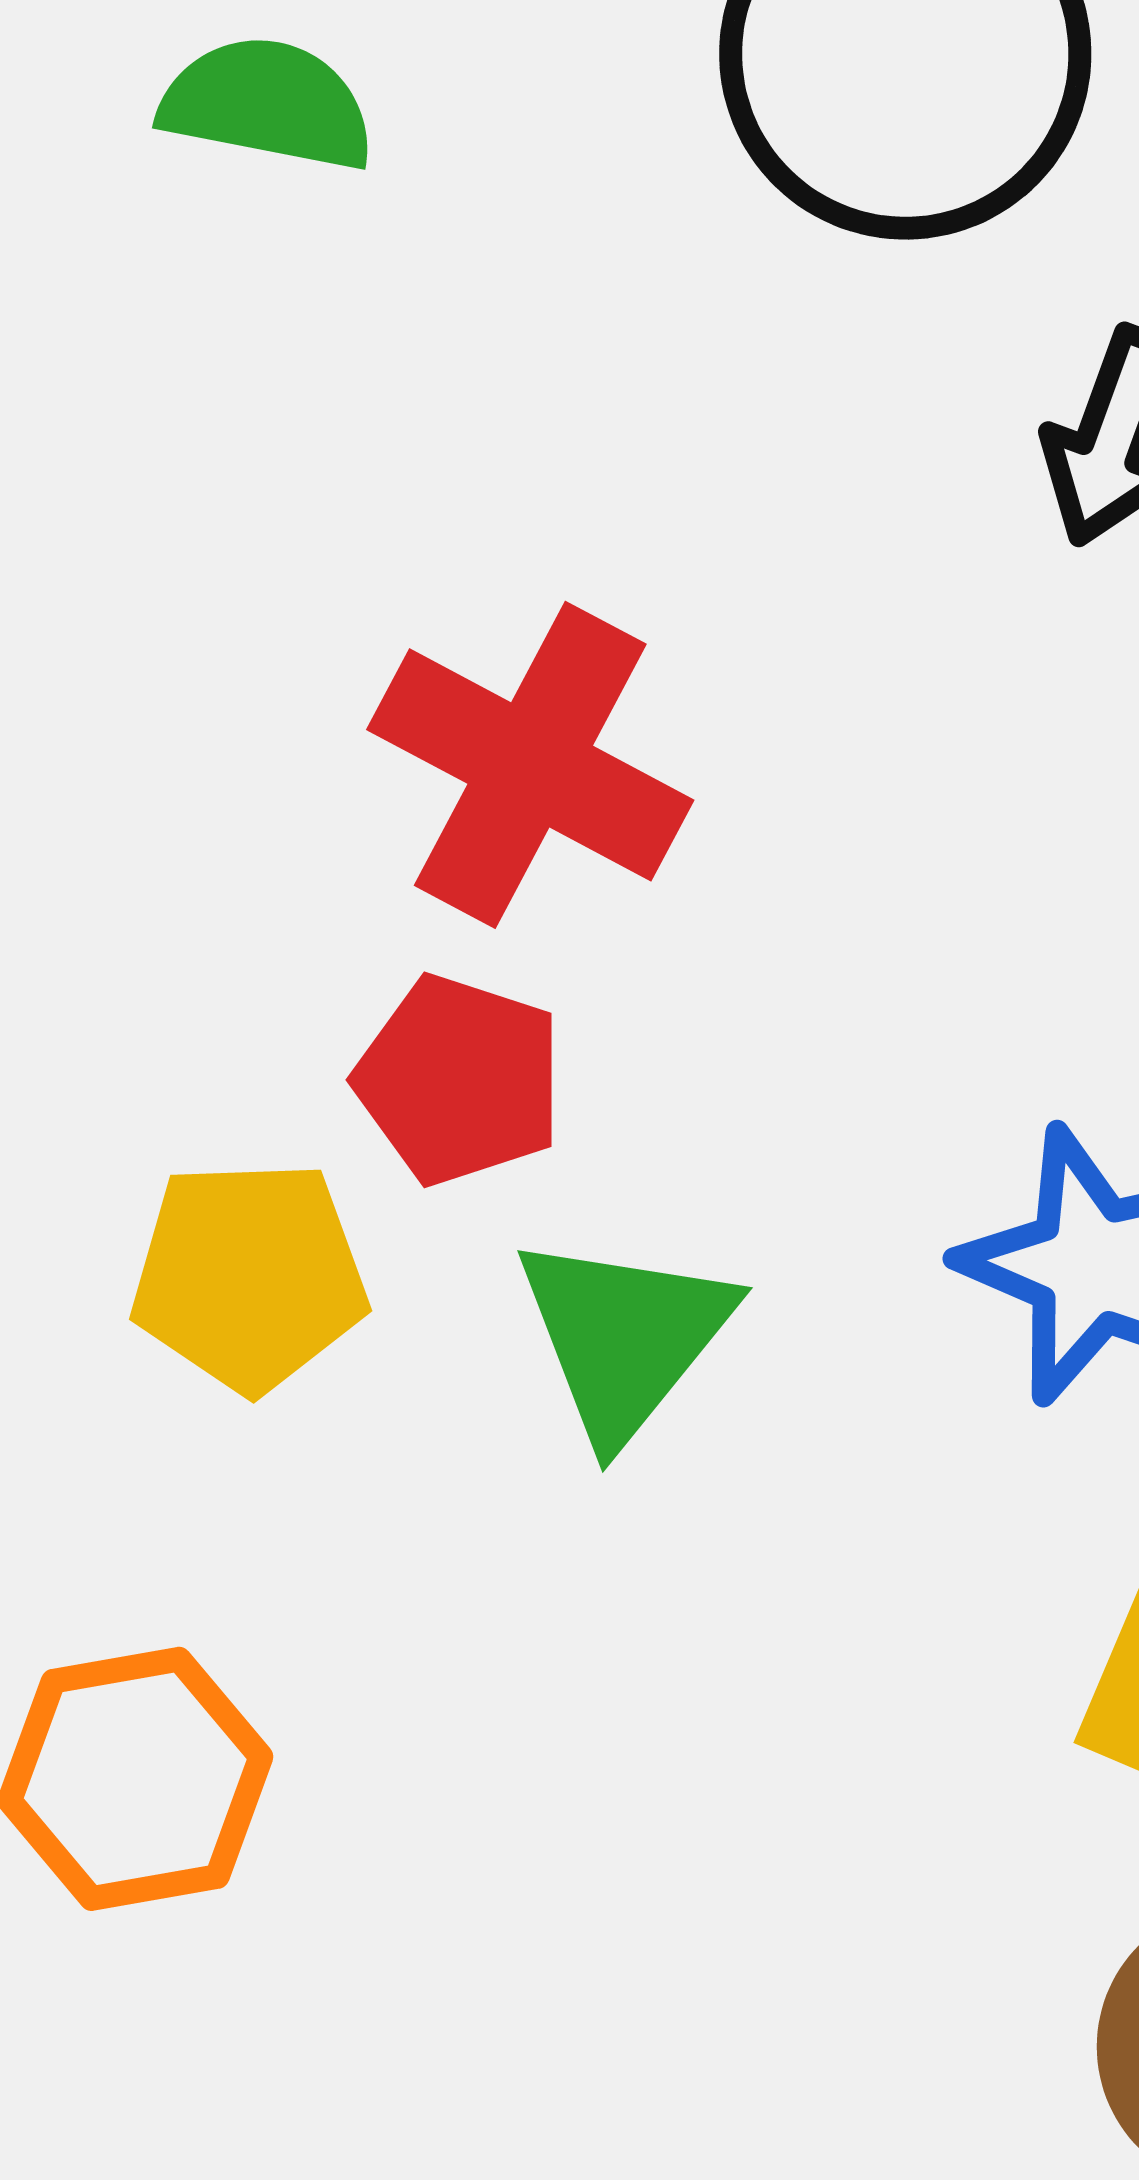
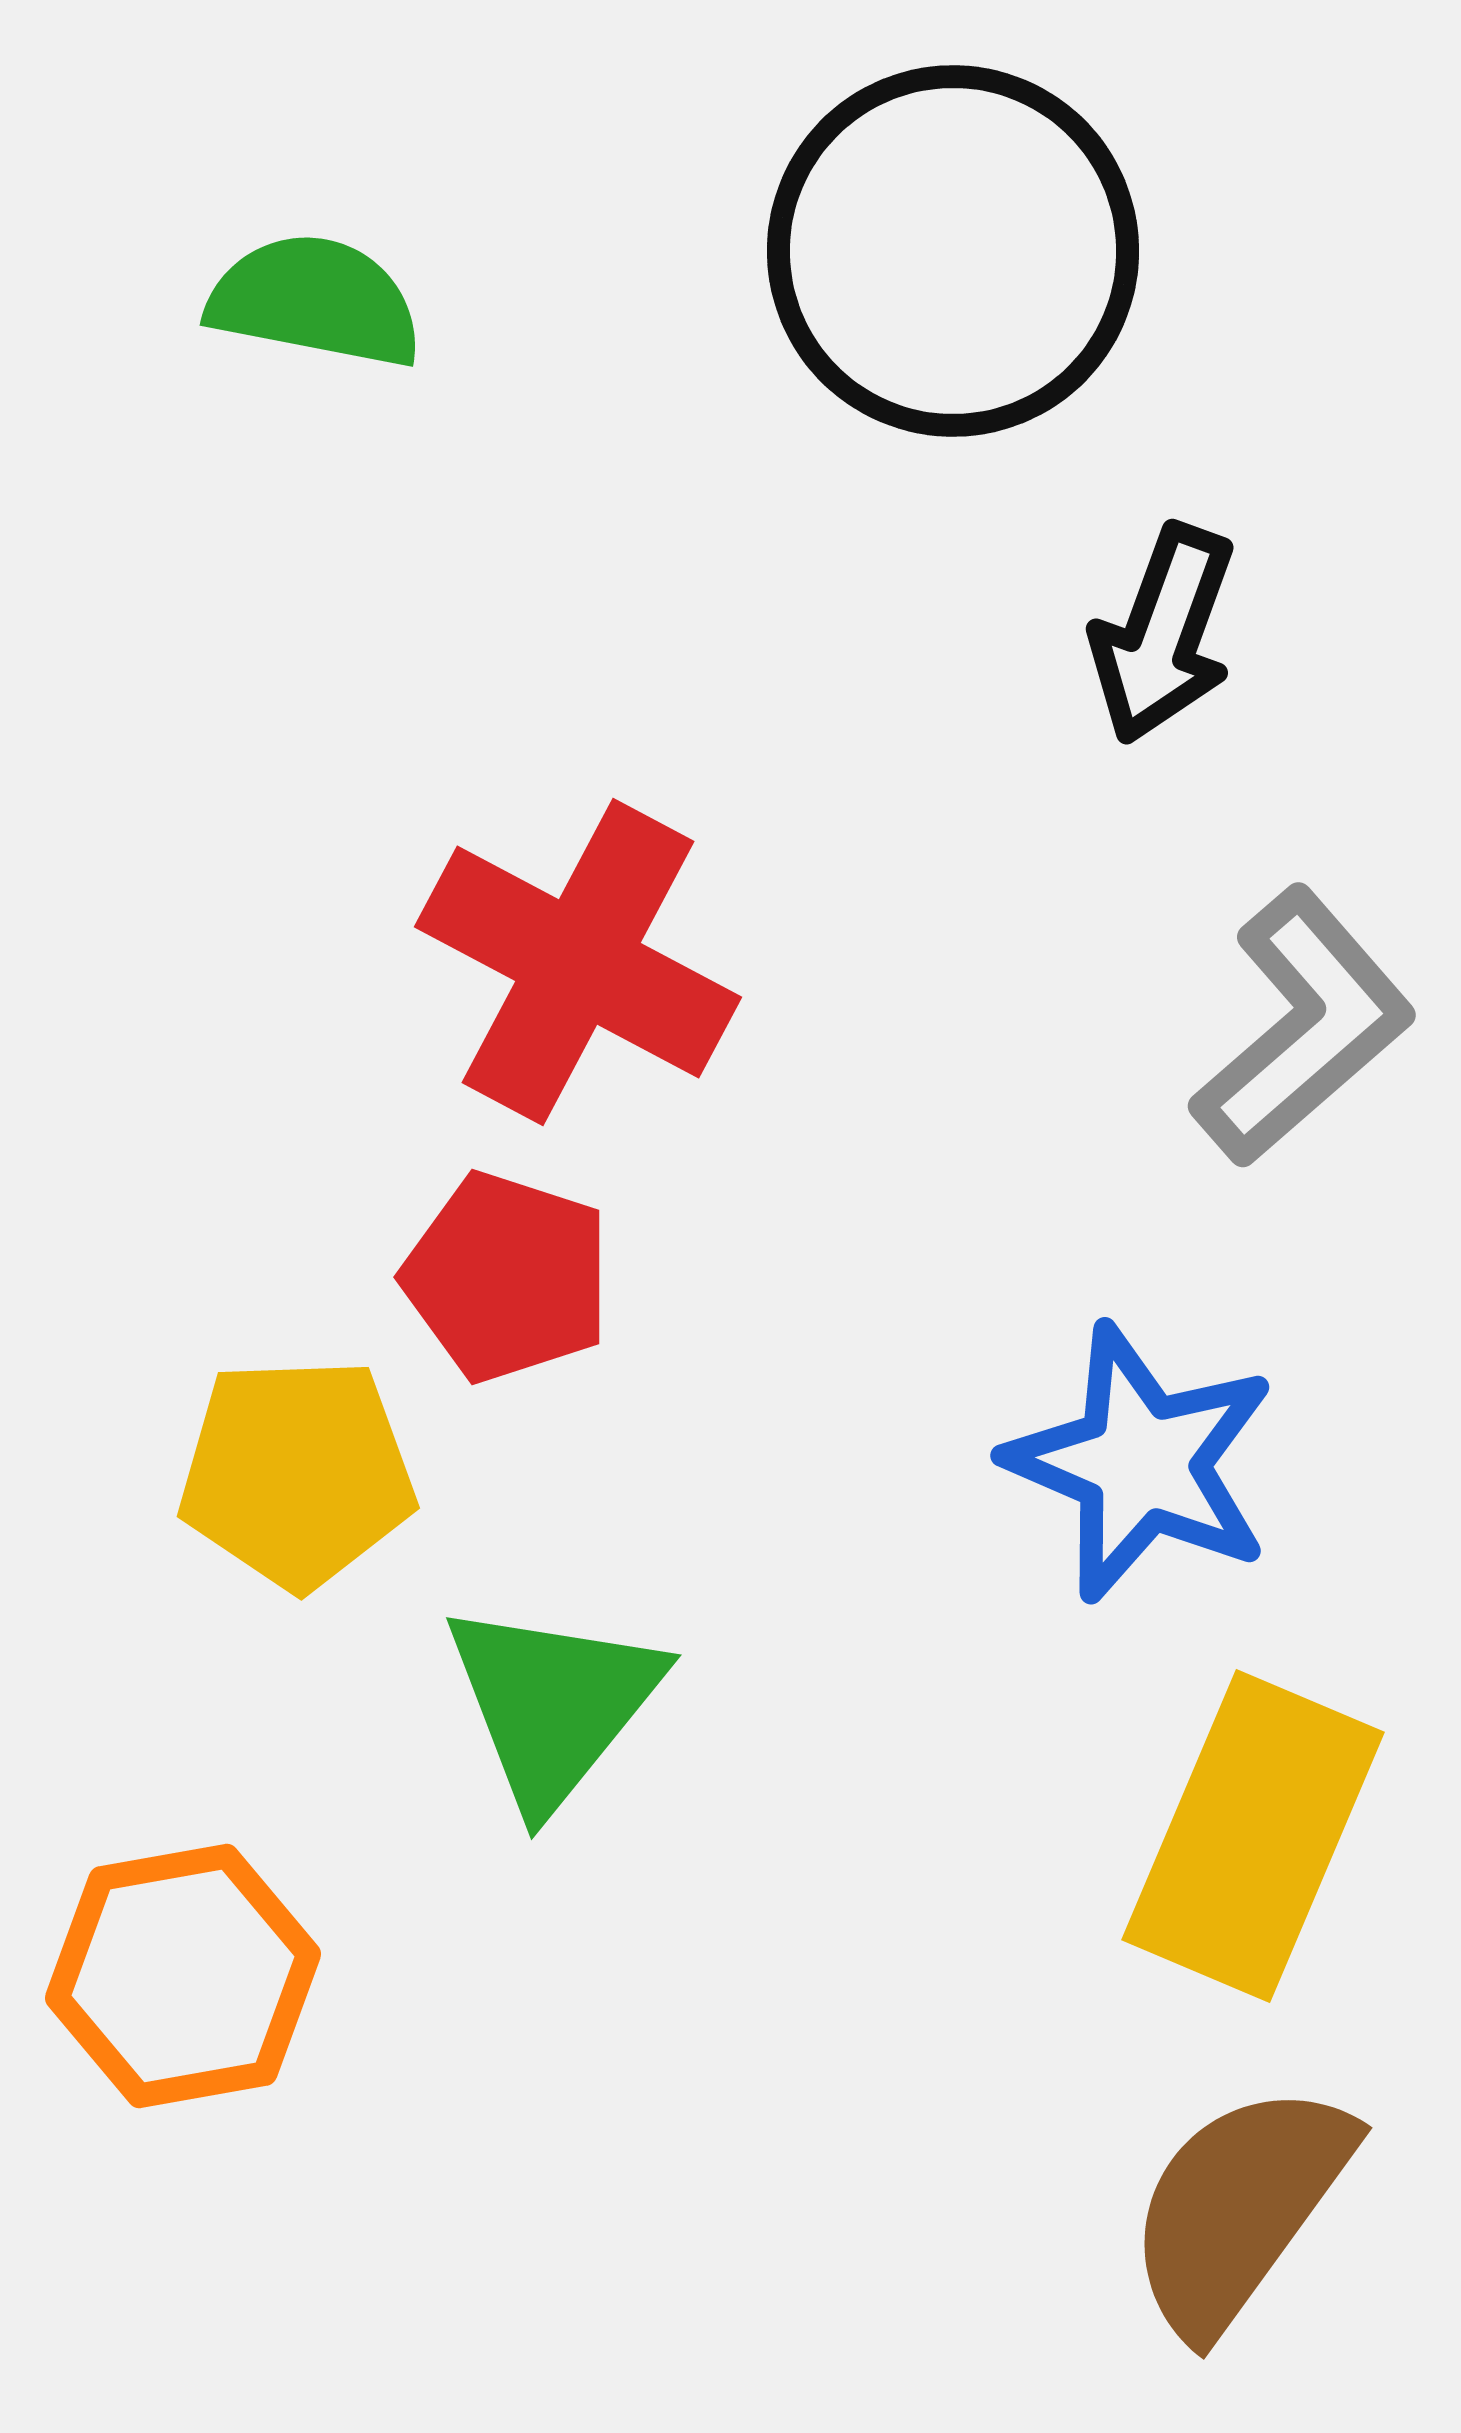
green triangle: (624, 1337) -> (553, 1704), moved

